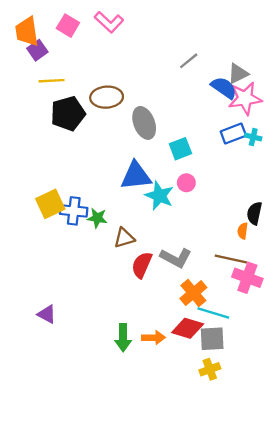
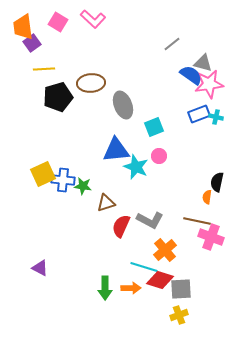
gray line: (189, 61) -> (172, 44), moved
gray triangle: (238, 74) -> (203, 63), turned 42
cyan line: (213, 313) -> (144, 267), moved

